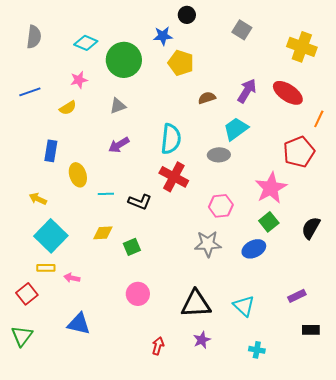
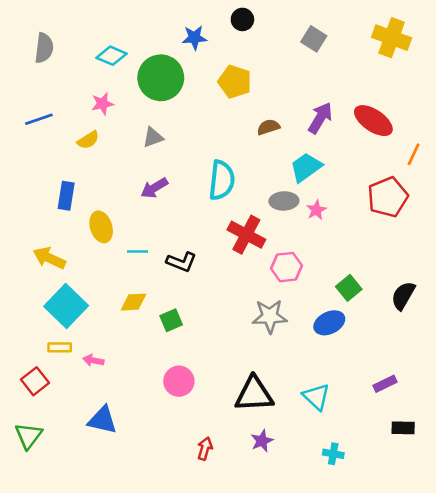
blue star: (163, 36) -> (194, 38), moved
yellow cross: (302, 47) -> (392, 38), moved
red cross: (174, 177) -> (246, 235), moved
pink star: (271, 188) -> (316, 210), moved, size x0.5
yellow arrow: (38, 199) -> (49, 258), size x1.4

